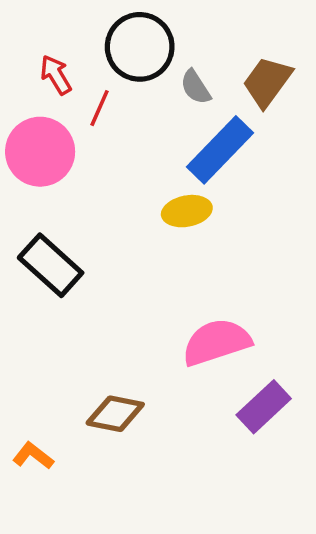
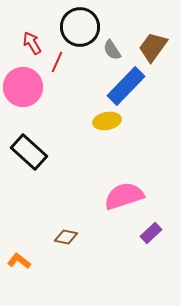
purple rectangle: (264, 407) -> (151, 233), size x0.7
brown diamond: (115, 414) -> (66, 237), size x0.7

